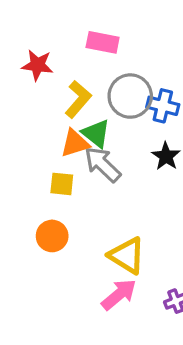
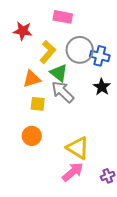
orange triangle: (75, 143) -> (32, 79), moved

